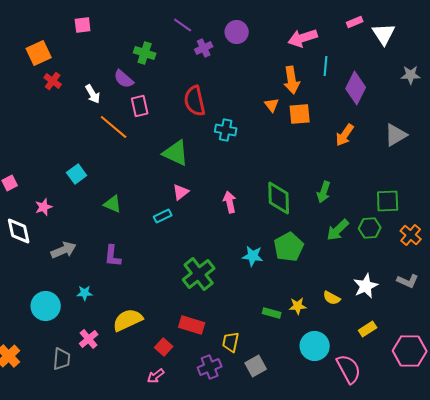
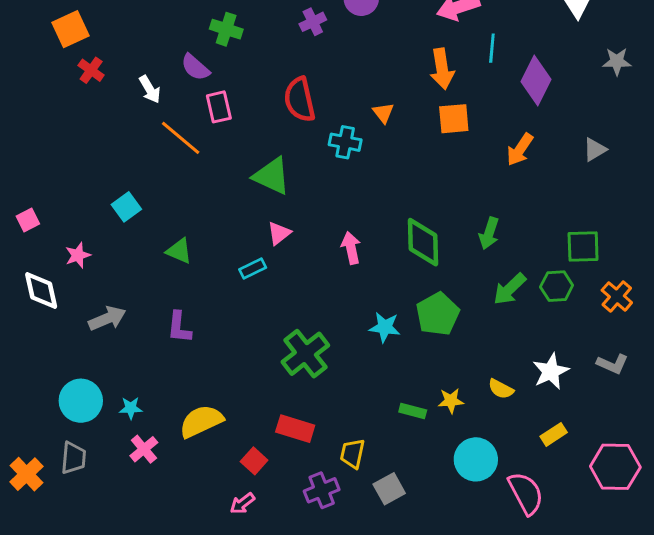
orange triangle: (272, 105) -> (383, 113), moved
gray triangle: (396, 135) -> (595, 150), size x0.7
cyan star: (85, 293) -> (131, 408), moved
gray trapezoid: (62, 359) -> (73, 458), moved

